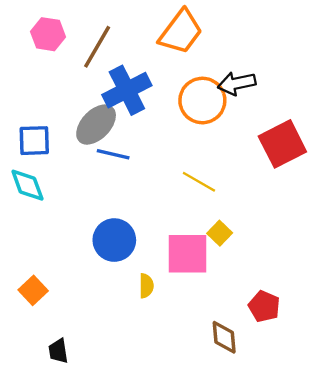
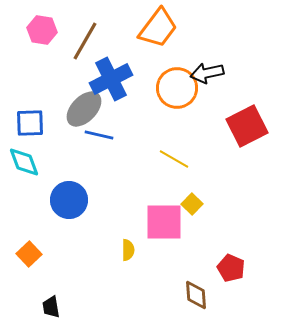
blue circle: (114, 240) -> (69, 200), moved

